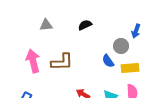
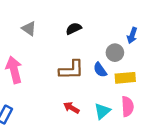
gray triangle: (46, 25) -> (29, 29), turned 40
brown L-shape: (62, 62) -> (71, 70), moved

